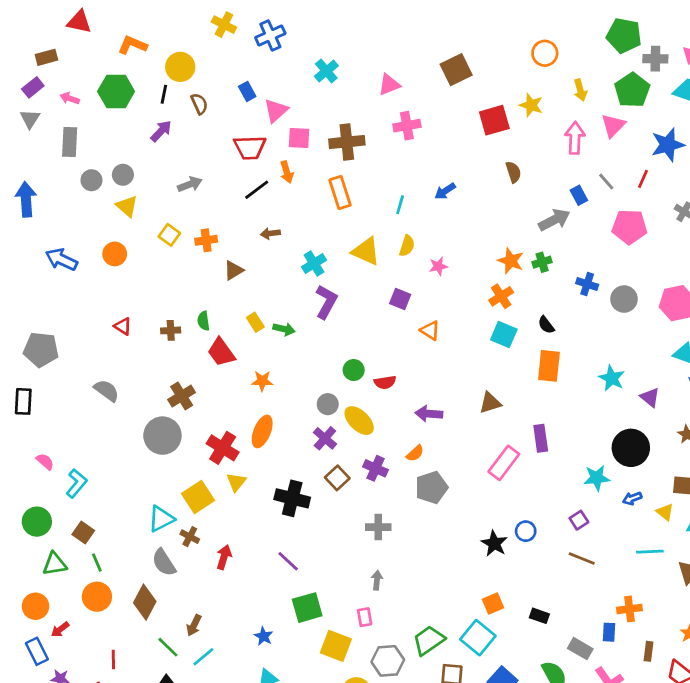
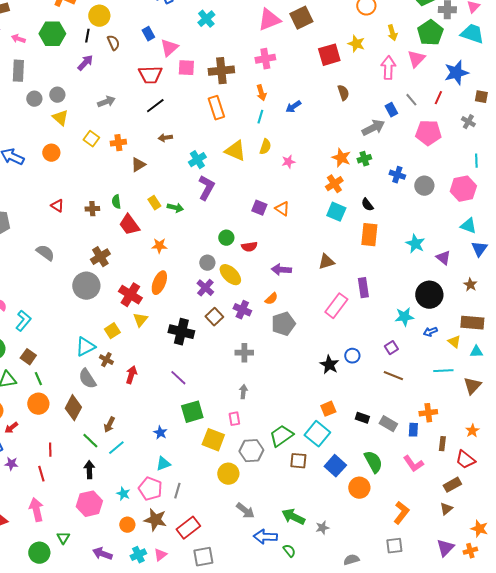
pink triangle: (389, 85) -> (269, 20), moved, size x1.4
orange arrow: (287, 172) -> (261, 93), moved
purple square: (400, 299) -> (259, 208), moved
yellow square: (198, 497) -> (112, 331), size x0.7
gray rectangle: (580, 649) -> (388, 424), moved

